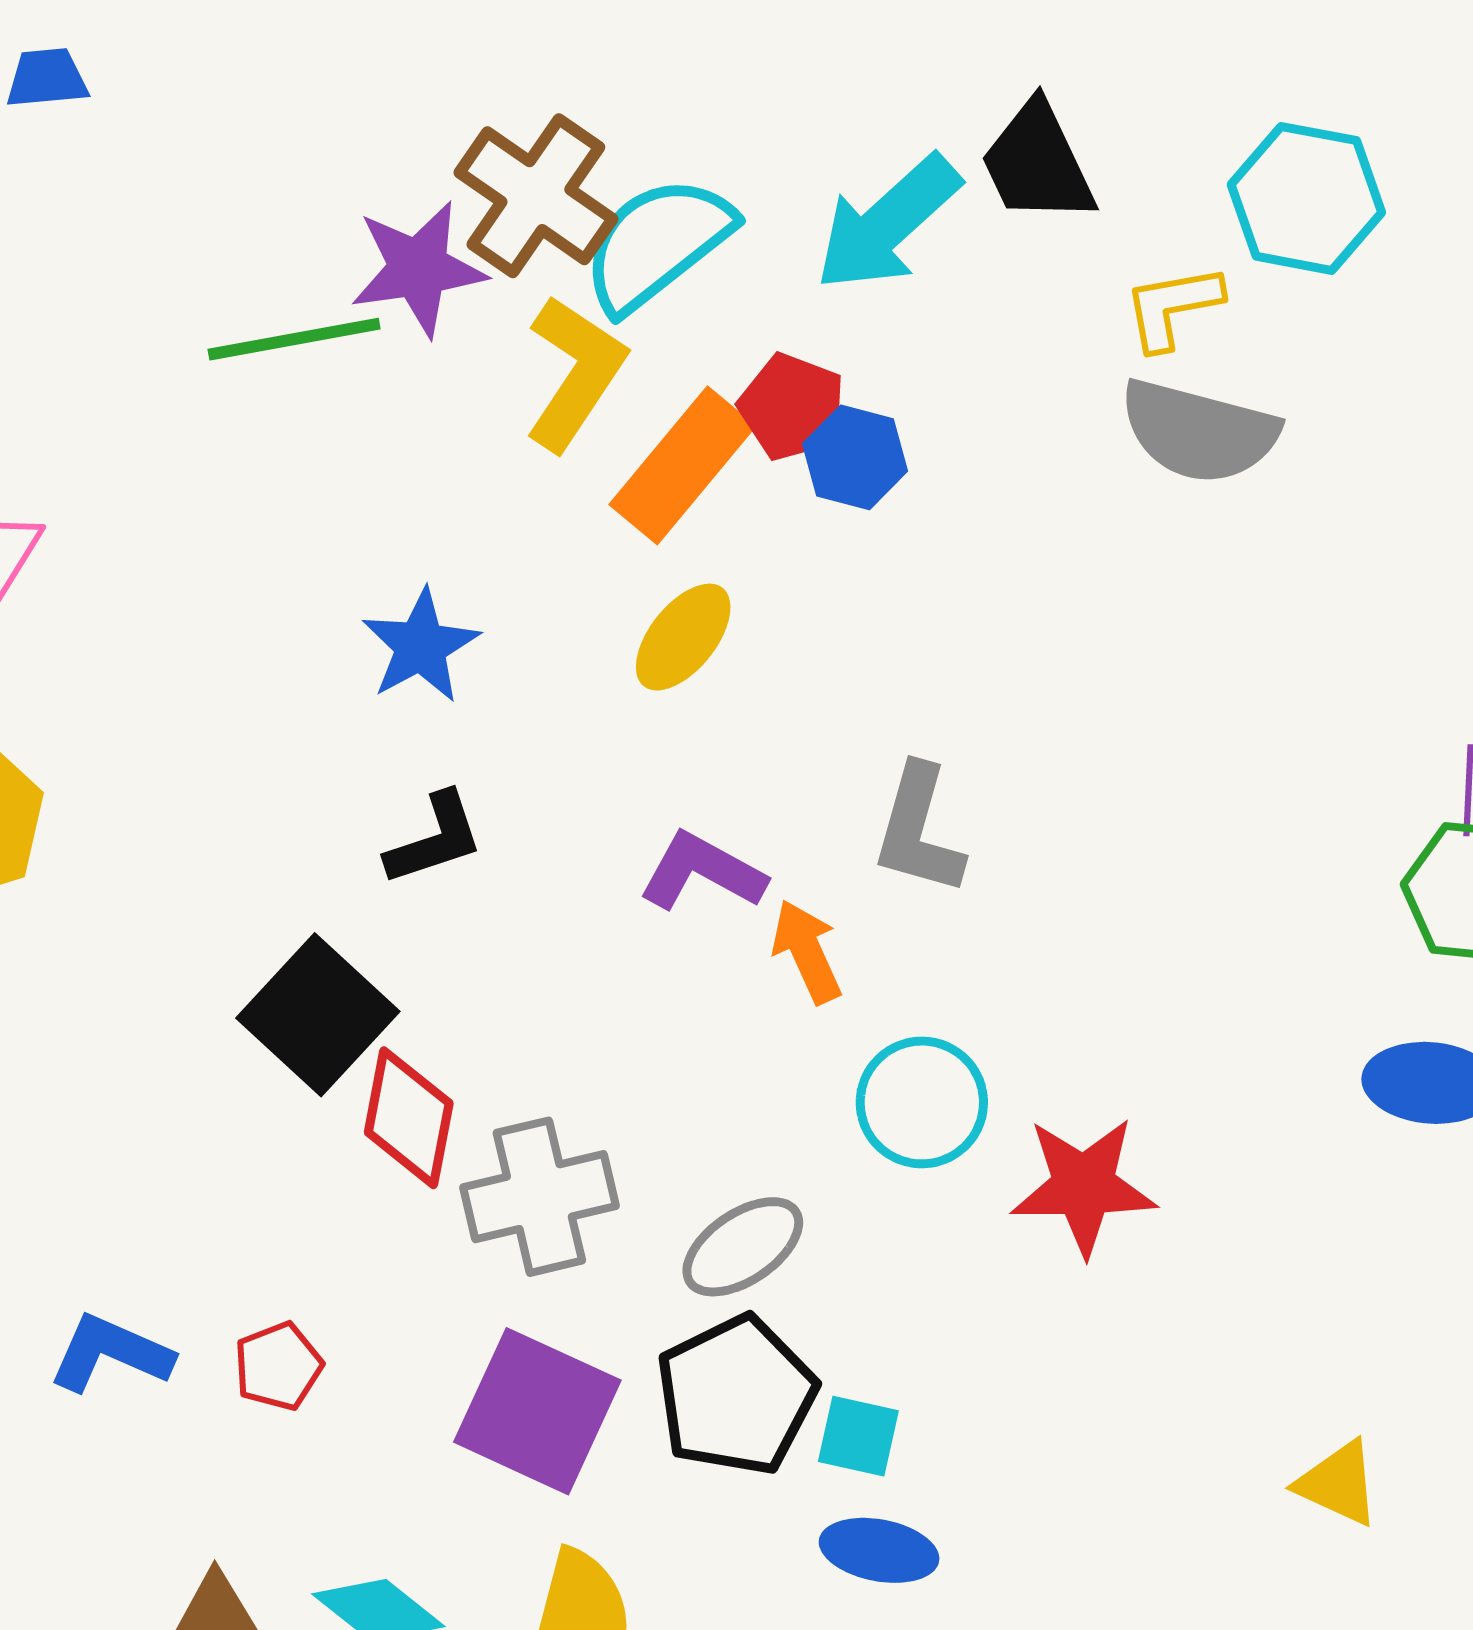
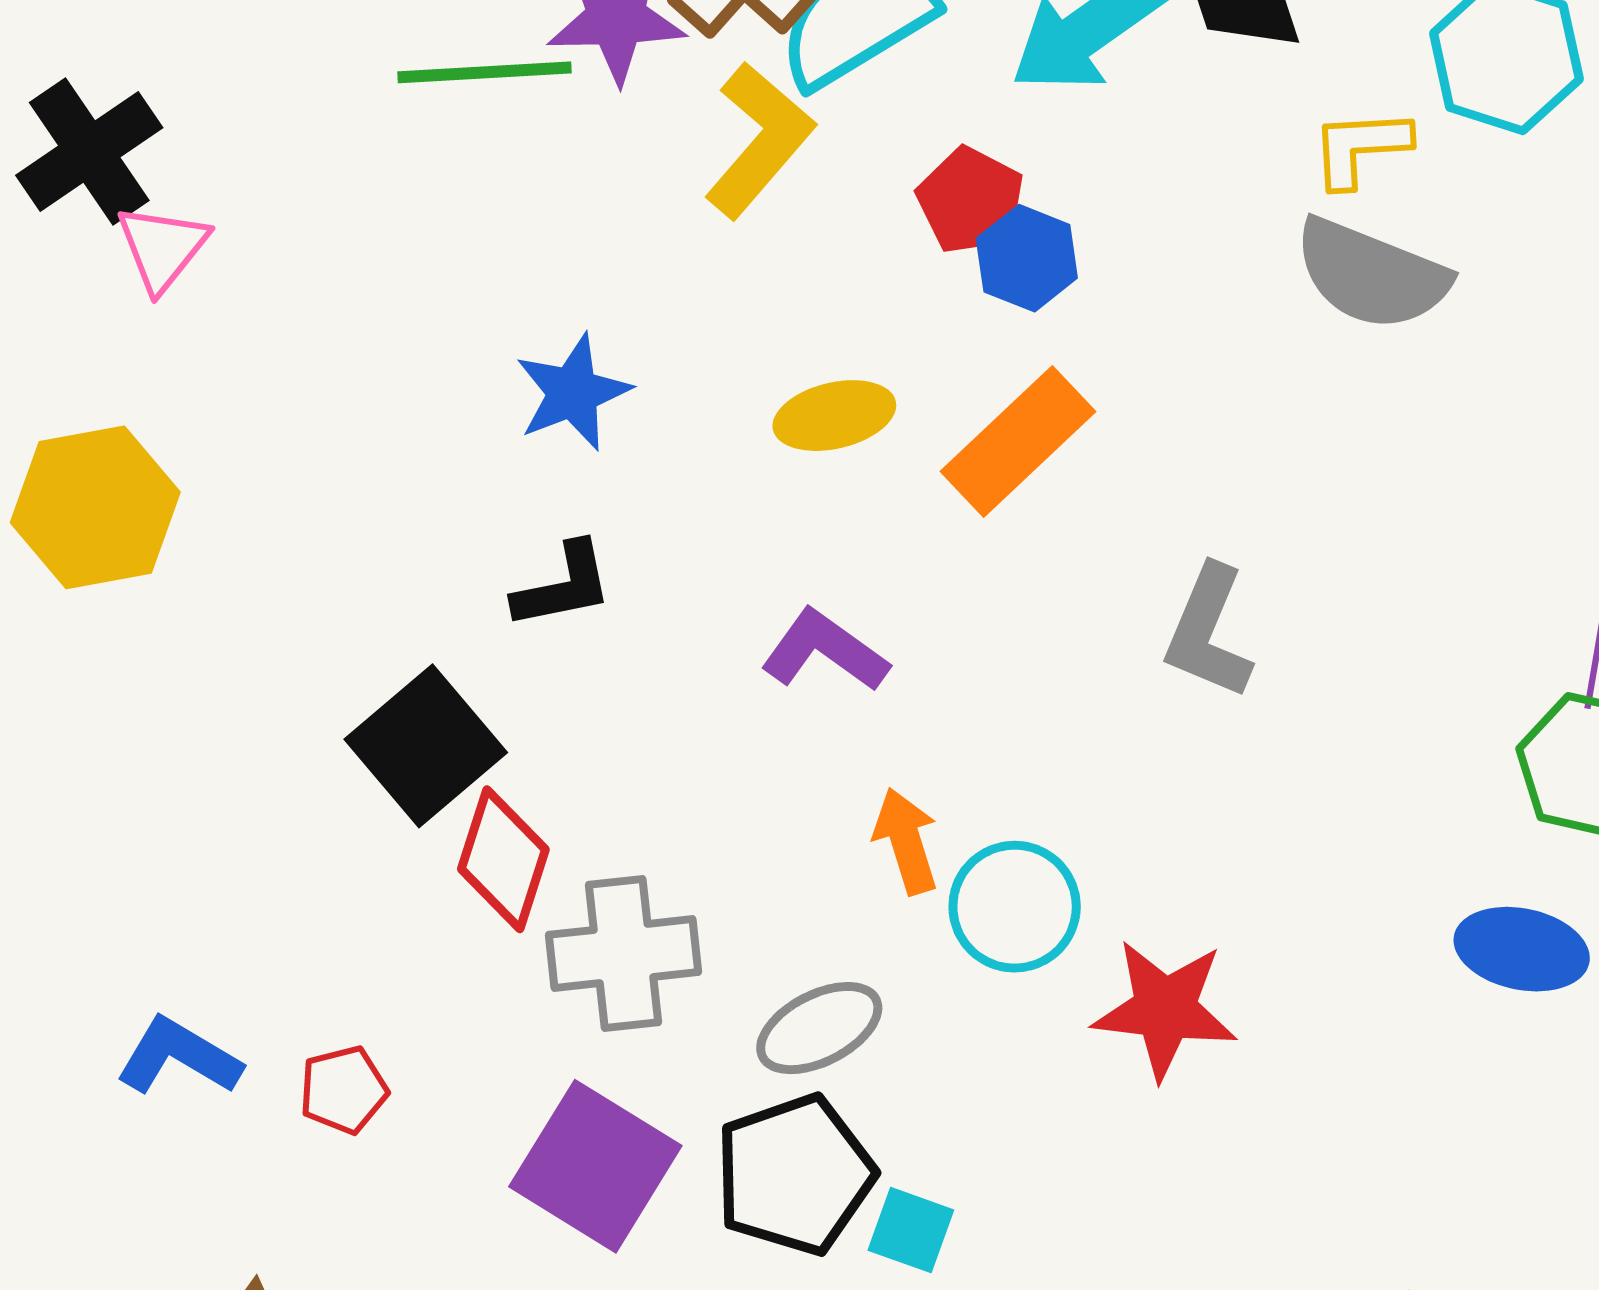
orange rectangle: (682, 465) -> (1018, 441), moved
yellow ellipse: (683, 637) -> (834, 416), turned 31
gray L-shape: (918, 830) -> (1208, 632), moved
orange arrow: (807, 951) -> (906, 841), moved

